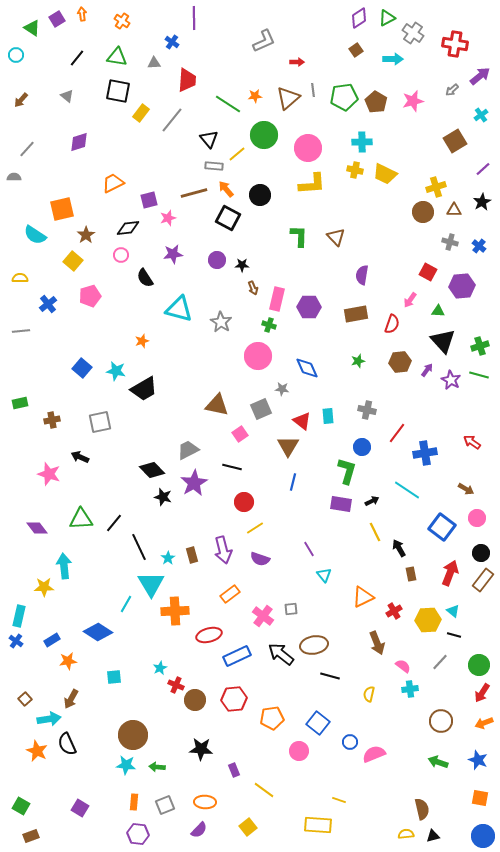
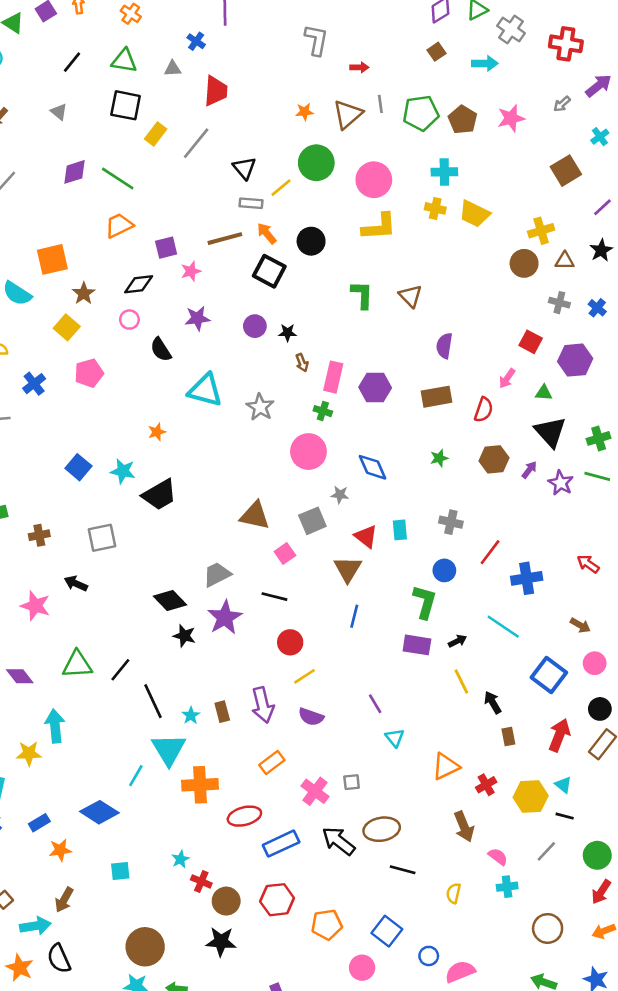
gray L-shape: (264, 41) -> (316, 40), turned -55
green line: (228, 104) -> (118, 178), moved
black star: (201, 749) -> (221, 942), moved

